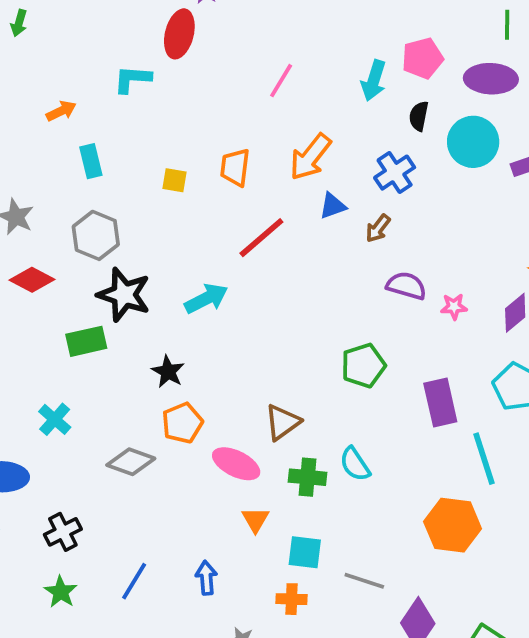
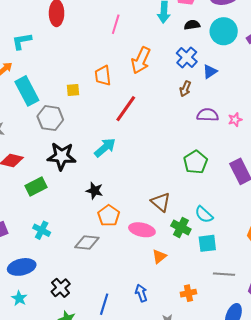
cyan L-shape: (132, 79) -> (22, 41), moved
black semicircle: (419, 116) -> (192, 25), turned 84
cyan rectangle: (91, 161) -> (27, 91), size x1.6
blue triangle: (333, 206) -> (210, 72), moved
gray hexagon: (96, 235) -> (50, 118), moved
green rectangle: (86, 341) -> (36, 186), moved
brown triangle: (282, 422) -> (161, 202), turned -30
green cross: (308, 477) -> (181, 228), turned 36
orange triangle: (255, 520) -> (159, 256), turned 35
cyan square: (305, 552) -> (207, 243), moved

